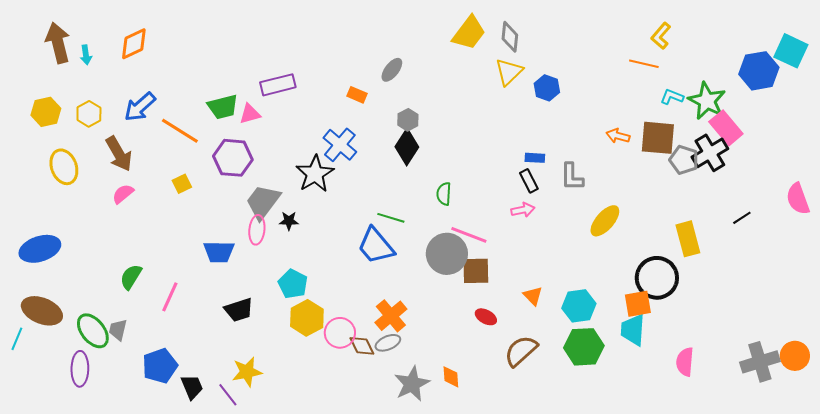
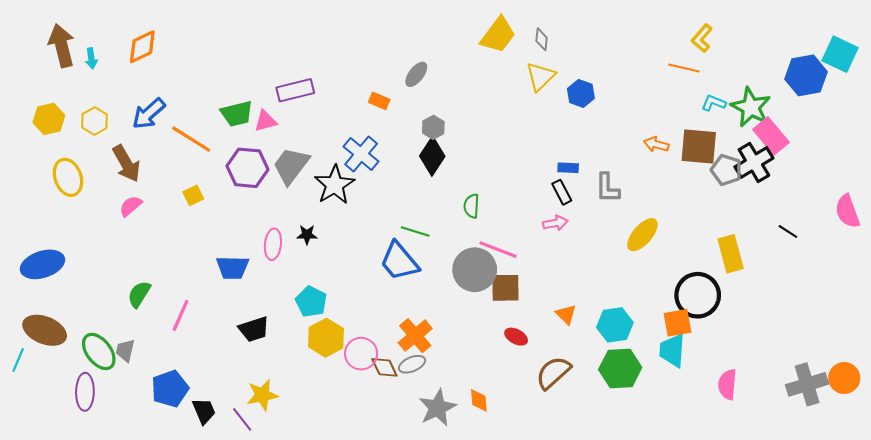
gray diamond: (510, 37) -> (542, 39), size x0.7
gray trapezoid: (263, 202) -> (291, 166), moved
black line: (742, 218) -> (788, 231), turned 66

